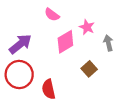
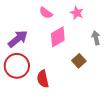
pink star: (87, 27) -> (77, 13), moved

